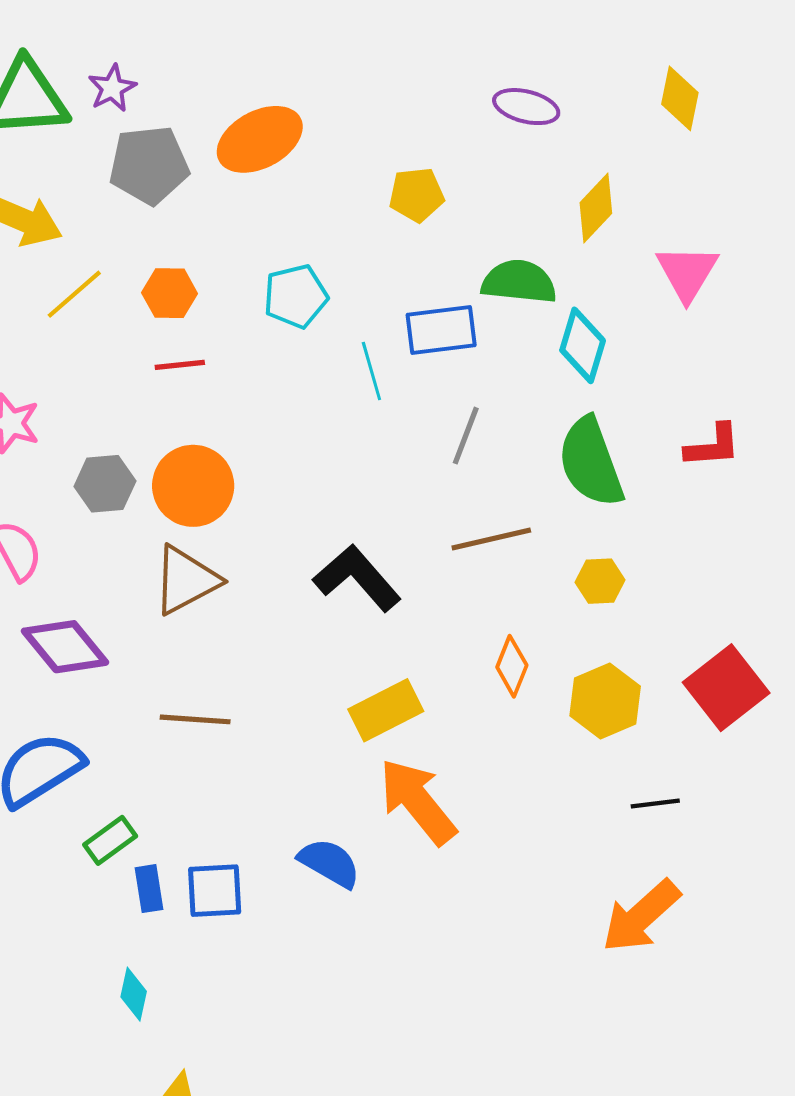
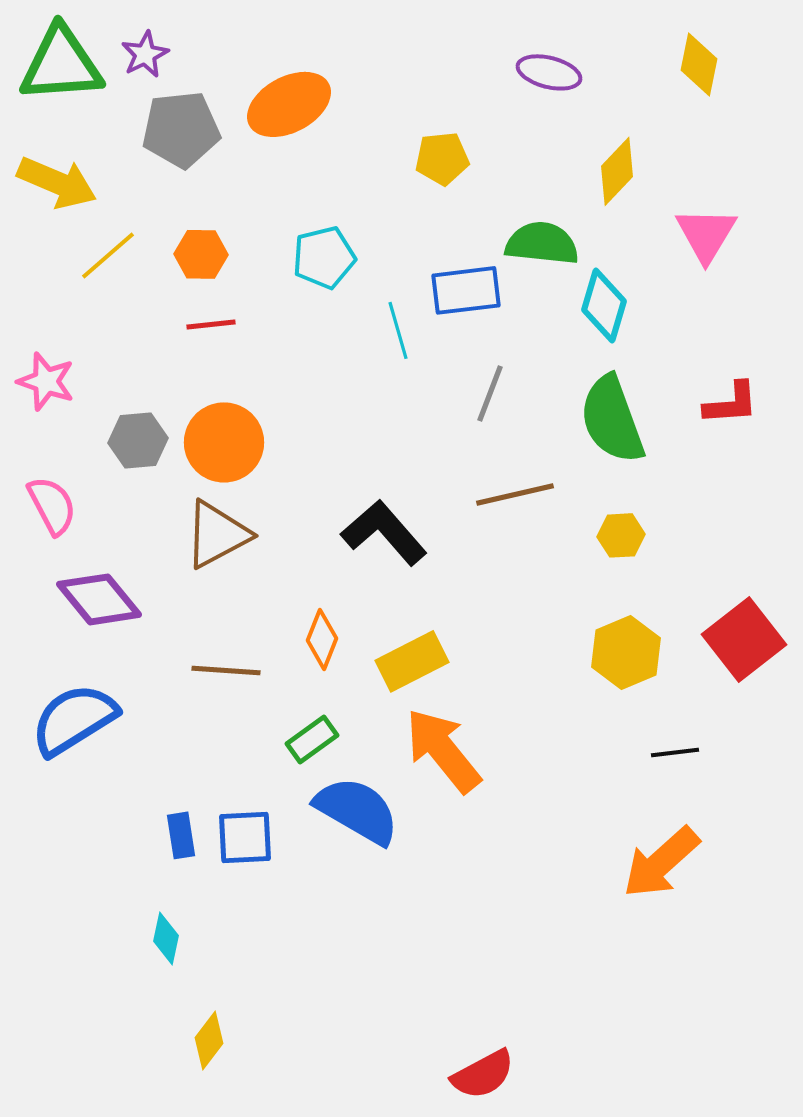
orange diamond: (512, 666) -> (322, 639), moved
green rectangle: (110, 840) -> (312, 739), moved
blue semicircle: (329, 863) -> (357, 810), size x1.4

